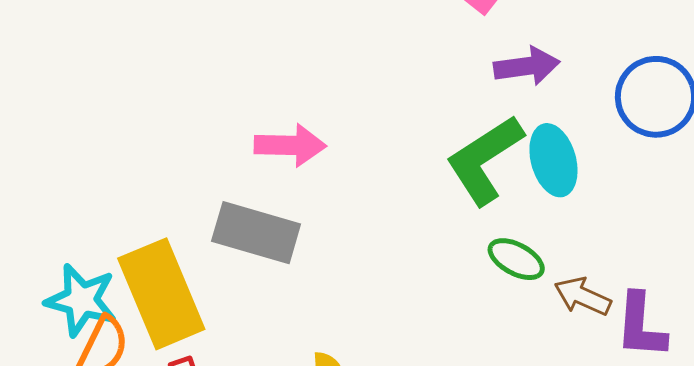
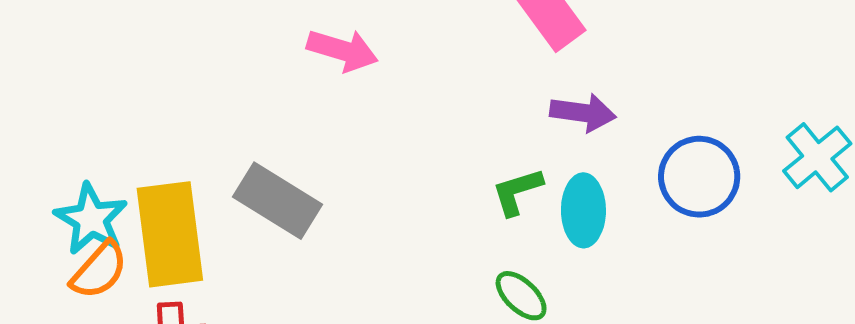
pink arrow: (290, 145) -> (342, 50), moved
green L-shape: (485, 160) -> (517, 192), size x0.6

